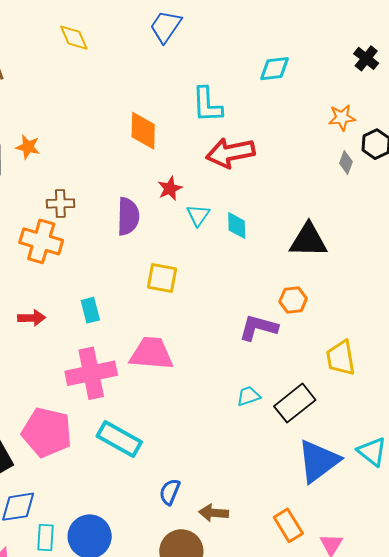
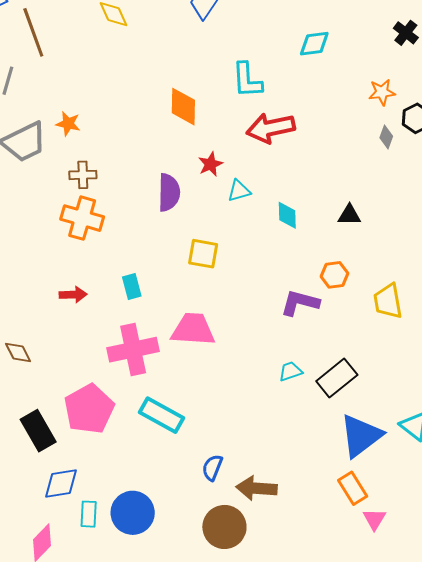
brown cross: (60, 203) -> (83, 175), moved
cyan triangle: (198, 215) -> (239, 191), turned 40
cyan diamond: (237, 225) -> (287, 215), moved
black triangle: (308, 240) -> (349, 215), size x0.6
yellow trapezoid: (341, 358) -> (388, 301), moved
pink pentagon: (47, 432) -> (89, 409), turned 30
brown arrow: (214, 513) -> (256, 488), size x1.4
orange rectangle: (288, 525) -> (353, 488), moved

